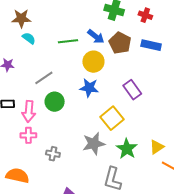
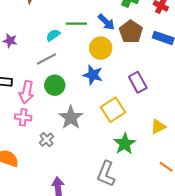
cyan semicircle: (29, 38) -> (53, 35), moved, turned -80
gray star: (94, 144) -> (71, 117), moved, turned -30
yellow triangle: (157, 147) -> (158, 127), moved
gray cross: (53, 154) -> (47, 140), turned 32

